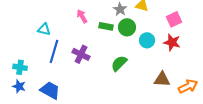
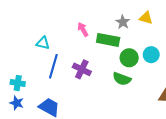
green rectangle: (106, 26) -> (108, 40), size x1.5
green circle: (127, 27) -> (129, 58), moved
green semicircle: (119, 63) -> (122, 79), turned -114

